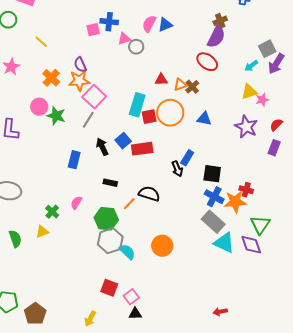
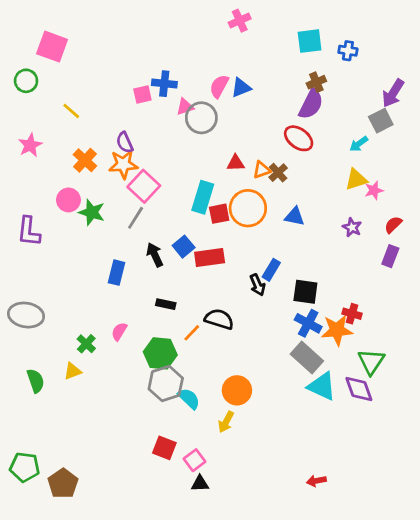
gray circle: (136, 47) -> (201, 118), size x1.5
purple arrow: (276, 64) -> (393, 93), moved
purple star: (246, 127) -> (352, 227), size x0.6
yellow arrow: (90, 319) -> (226, 422), moved

